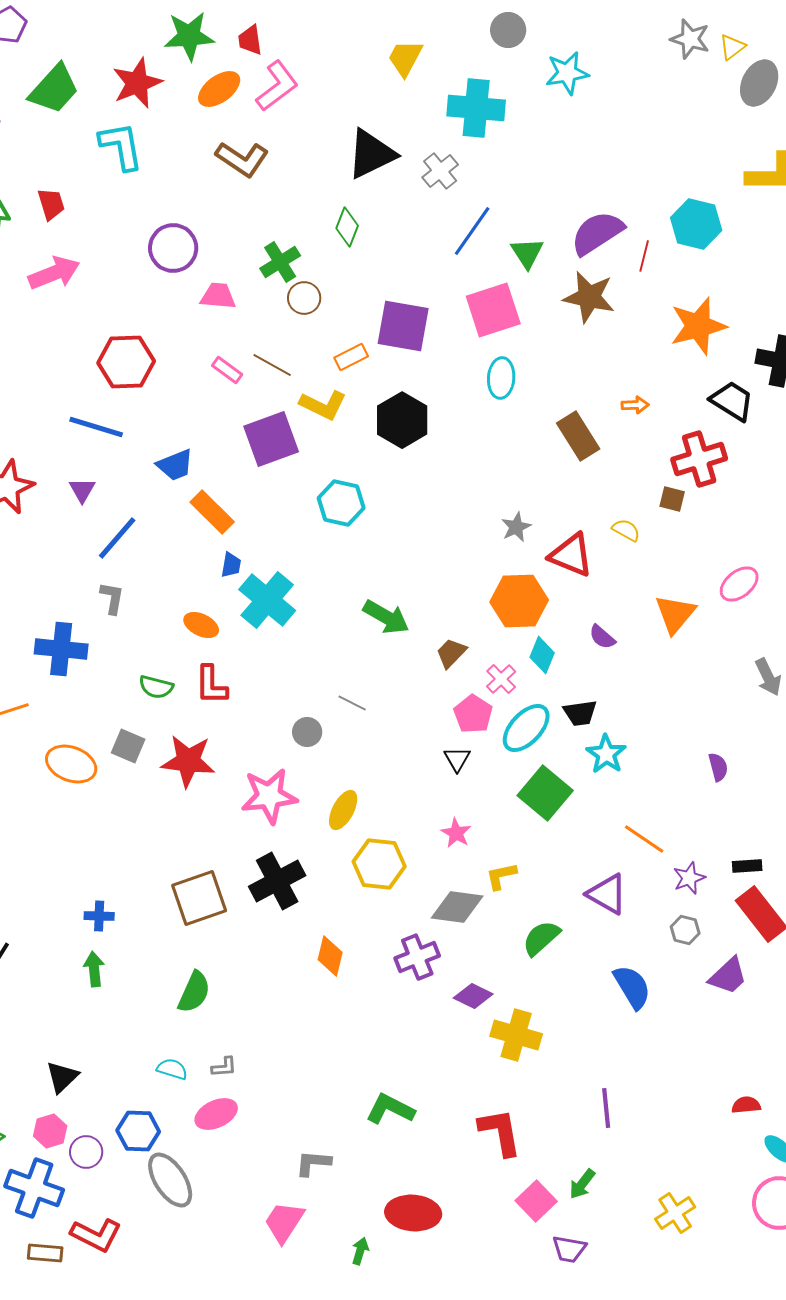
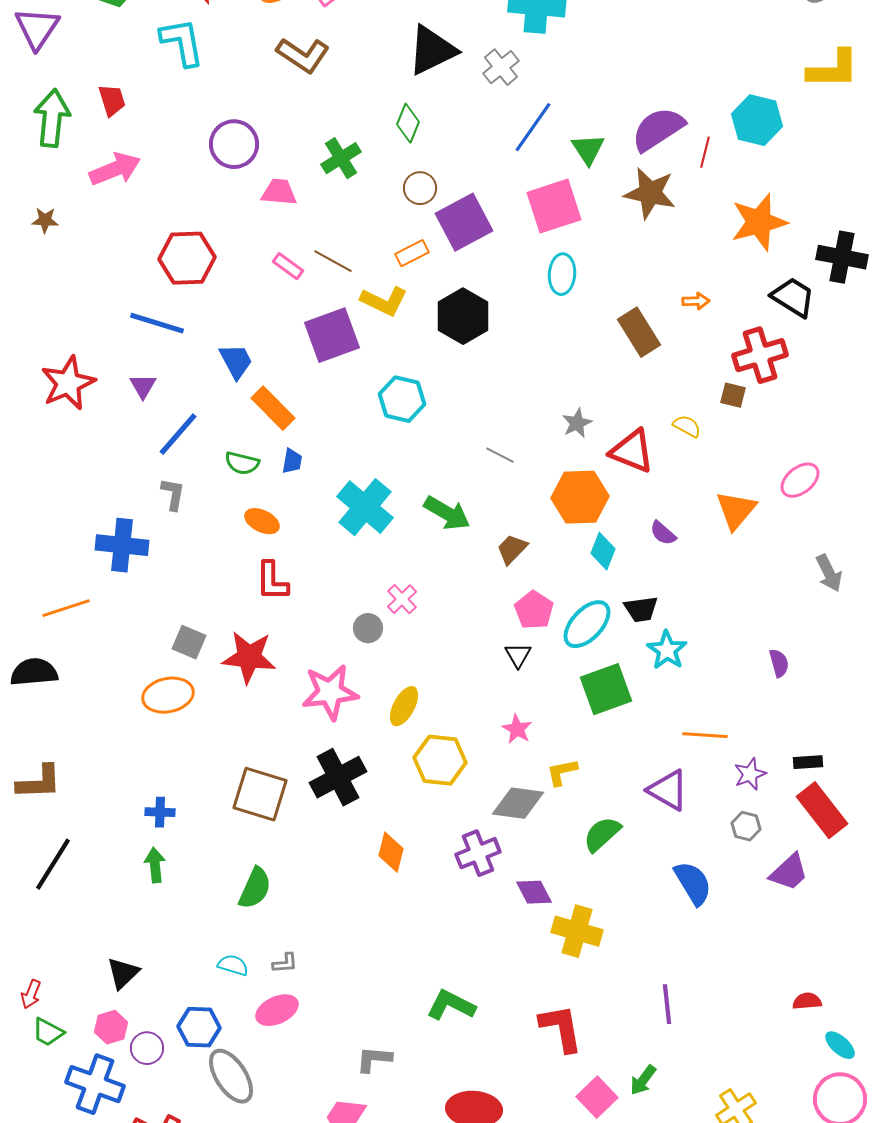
brown circle: (304, 298) -> (420, 188), moved
purple square: (403, 326) -> (464, 222), turned -38
blue trapezoid: (175, 465) -> (236, 361), turned -96
cyan cross: (267, 600) -> (365, 507), moved
pink cross: (501, 679) -> (402, 599), moved
green semicircle: (156, 687) -> (242, 463), moved
gray line: (352, 703) -> (500, 455), moved
orange ellipse: (71, 764) -> (168, 695), moved, turned -33
green square: (545, 793) -> (606, 689), turned 30
orange line: (644, 839) -> (705, 735), turned -30
brown square: (199, 898) -> (260, 794), turned 36
purple diamond: (473, 996) -> (534, 892), turned 36

